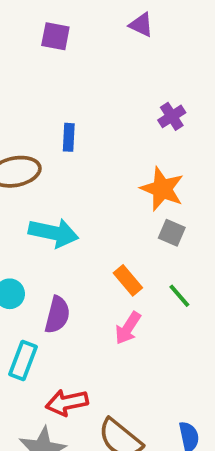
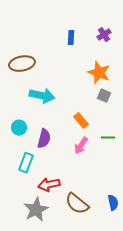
blue rectangle: (69, 137) -> (71, 38), moved
green line: (179, 296) -> (108, 138), moved, turned -48

